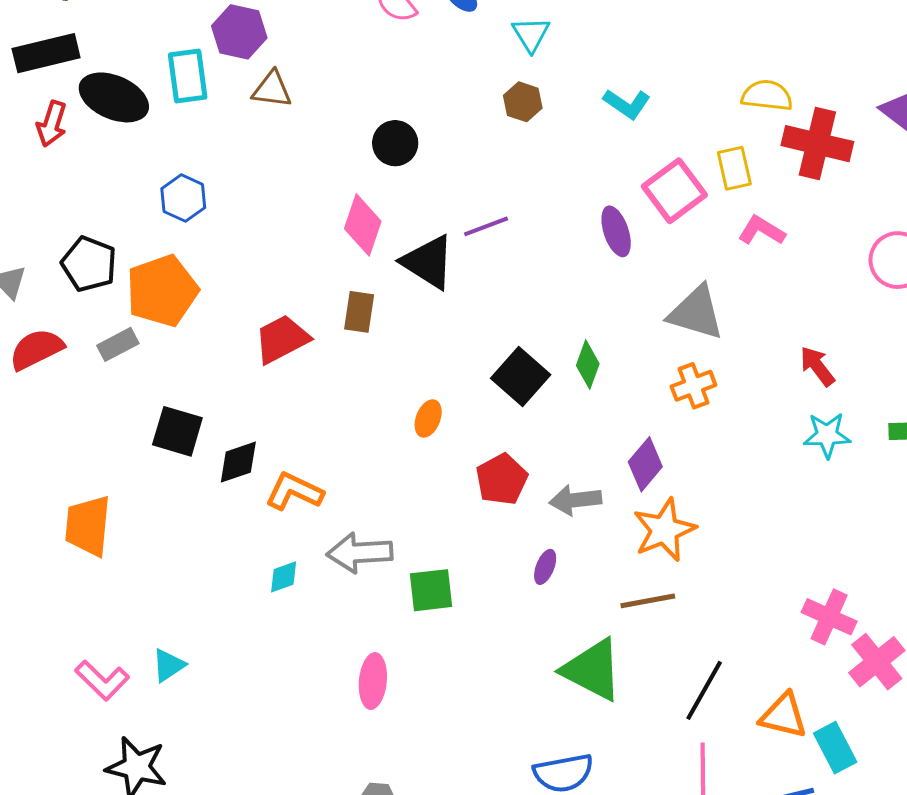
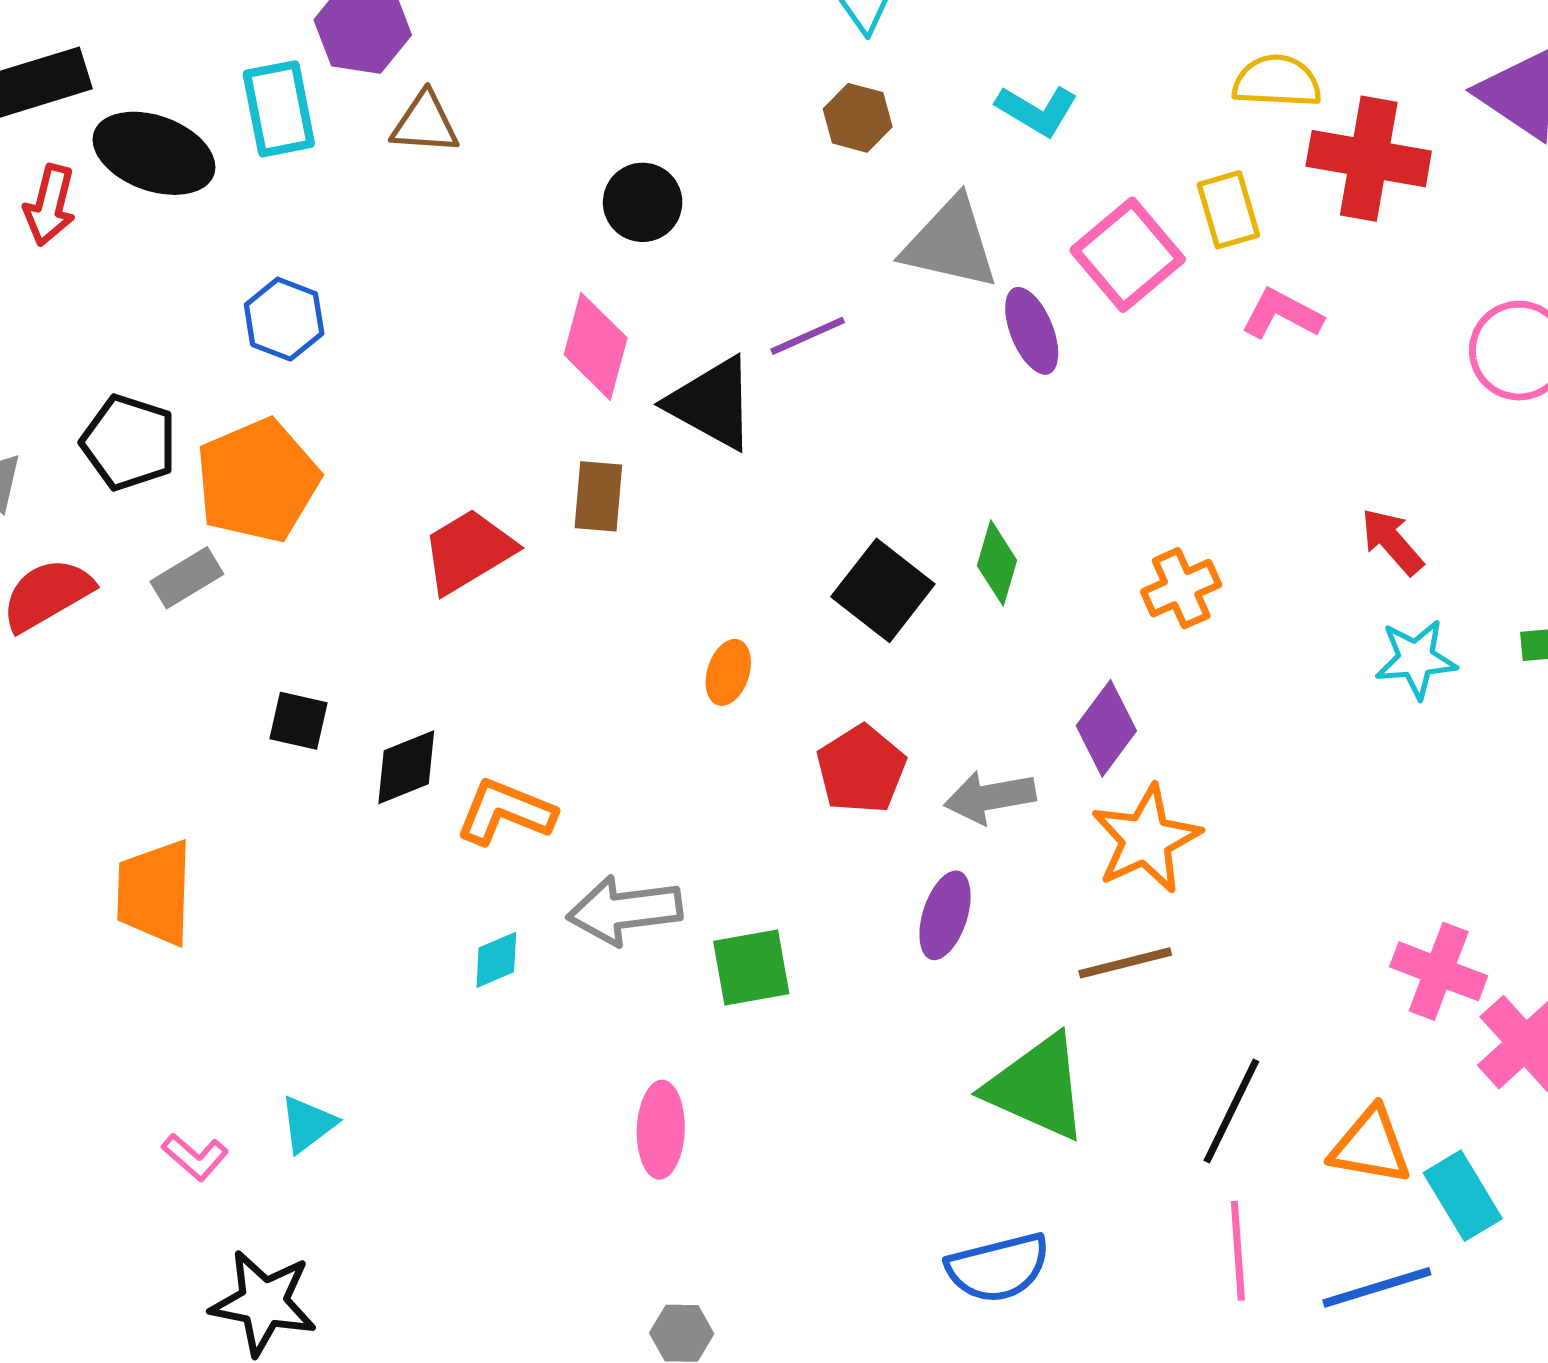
gray triangle: (696, 313) -> (950, 243), moved
black square: (177, 431) -> (298, 721), size x0.7
purple ellipse: (545, 567) -> (945, 915), size x1.4
pink L-shape: (102, 680) -> (195, 1157), size x0.7

